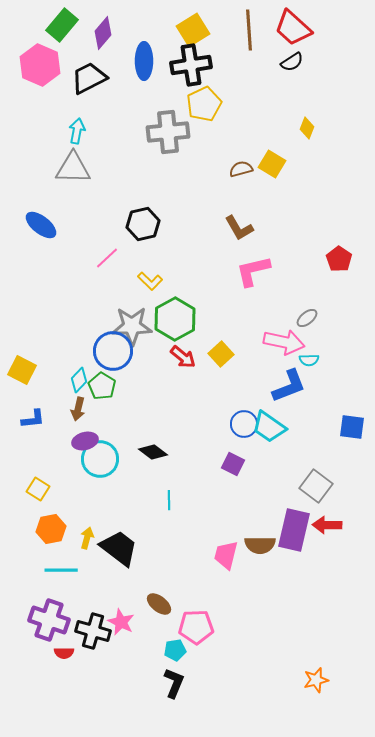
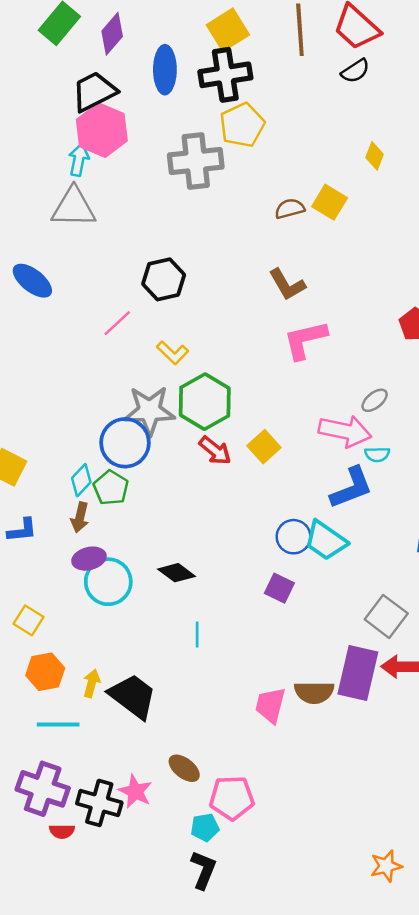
pink hexagon: (40, 65) -> (102, 130), moved

